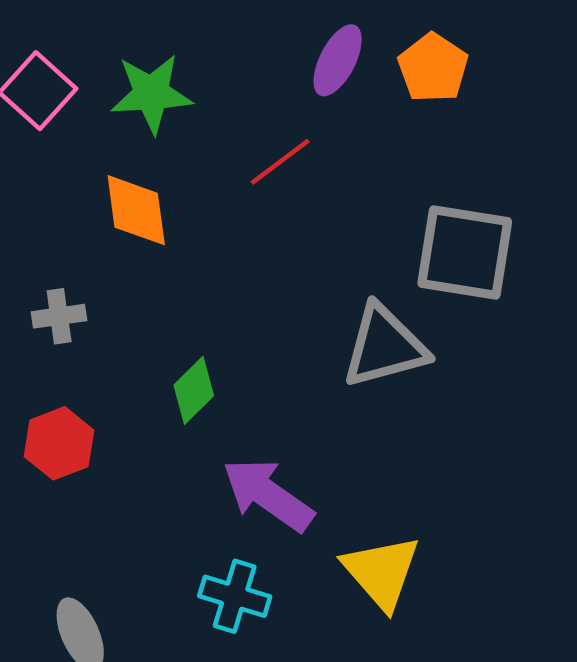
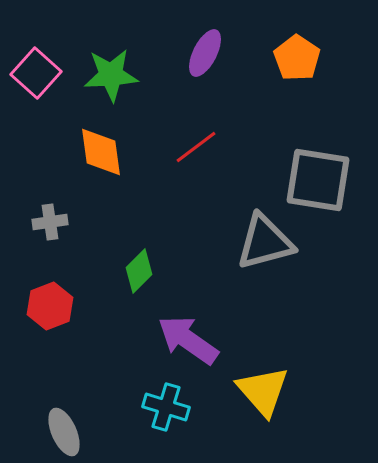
purple ellipse: (338, 60) -> (205, 53), moved
red line: (280, 162) -> (196, 147), moved

